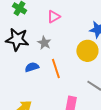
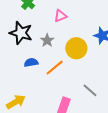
yellow circle: (87, 51) -> (76, 48), moved
orange line: (56, 69) -> (55, 68), turned 60

